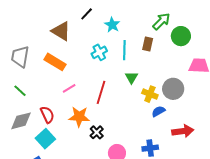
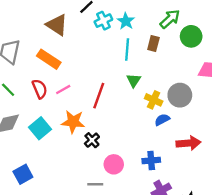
cyan star: (112, 25) -> (126, 21), moved
cyan cross: (99, 52) -> (103, 21), moved
red semicircle: (47, 115) -> (40, 89), moved
cyan square: (45, 139) -> (40, 128), moved

